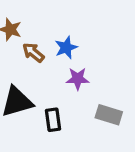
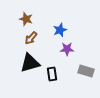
brown arrow: (33, 52) -> (31, 38), moved, turned -88

